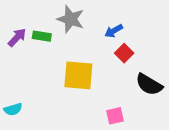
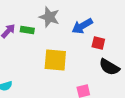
blue arrow: (114, 31) -> (82, 26), size x1.5
red square: (124, 53) -> (98, 43), moved, turned -32

